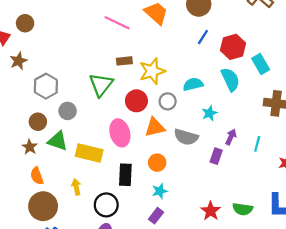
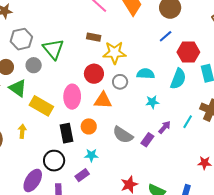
cyan semicircle: (230, 79) -> (178, 79), turned 30
green triangle: (101, 85) -> (53, 49), moved, turned -35
gray semicircle: (186, 137) -> (123, 135), moved
cyan line: (257, 144) -> (188, 122), moved
orange circle: (157, 163) -> (89, 126), moved
black rectangle: (125, 175) -> (66, 133), turned -30
black circle: (106, 205) -> (54, 161), moved

